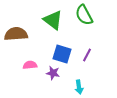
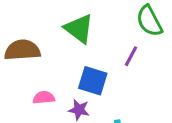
green semicircle: (84, 15) -> (149, 21), moved
purple line: (87, 55) -> (131, 56), moved

